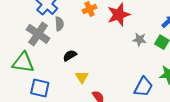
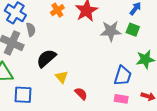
gray star: (140, 40) -> (111, 31), size x1.5
black semicircle: (70, 55) -> (46, 58), size x1.5

